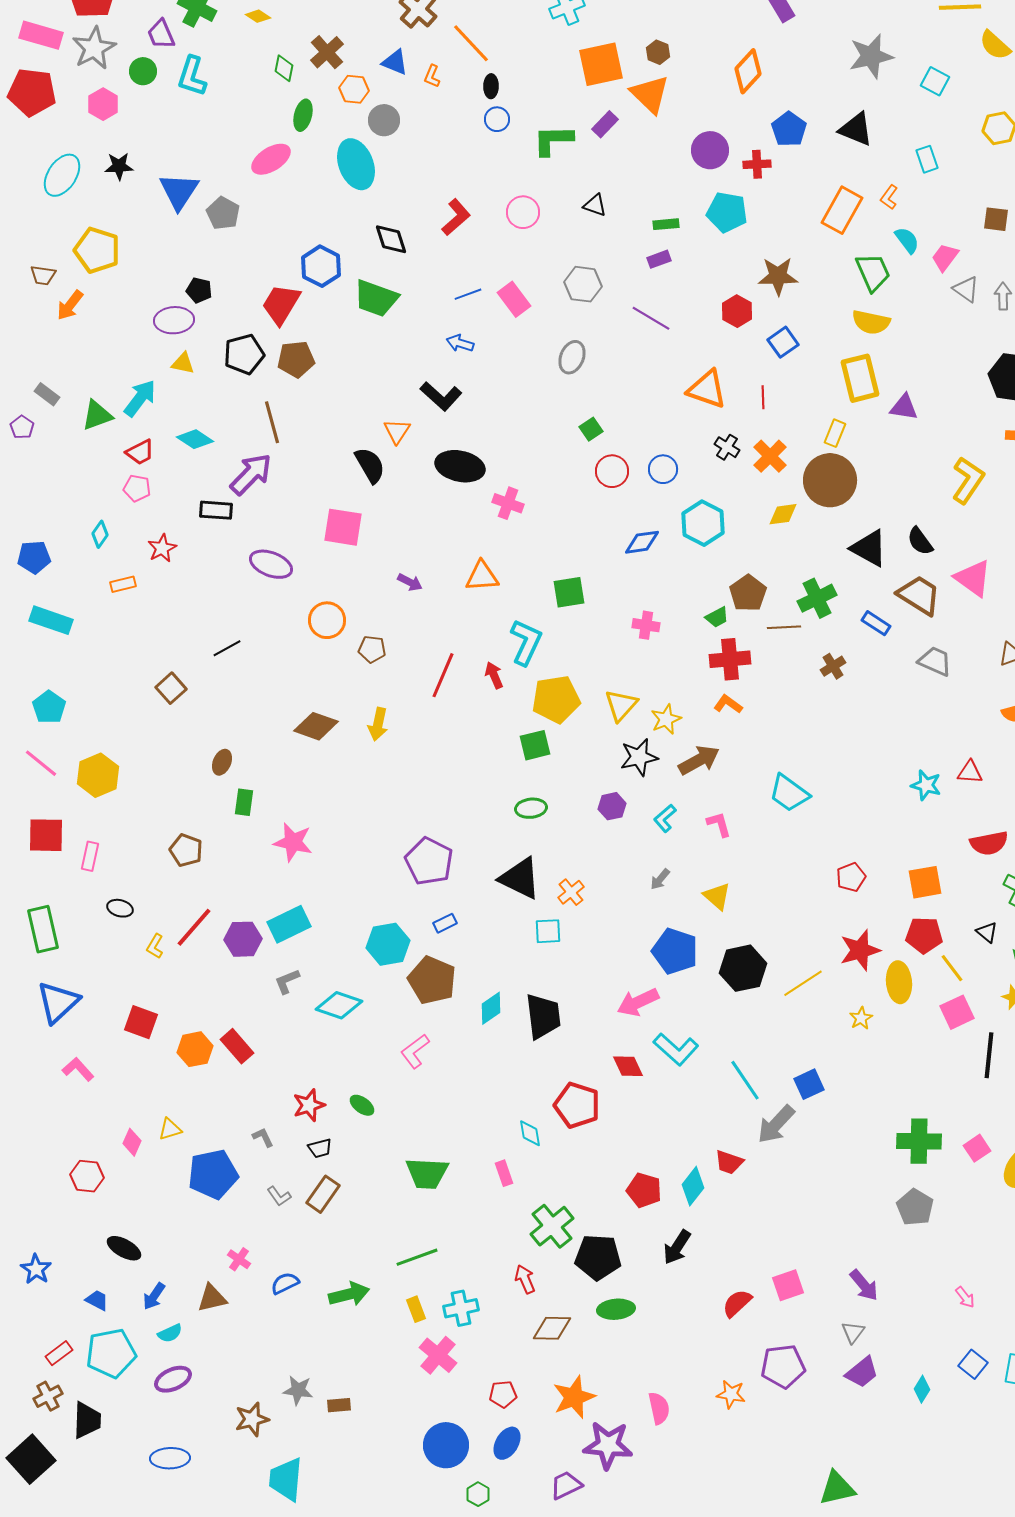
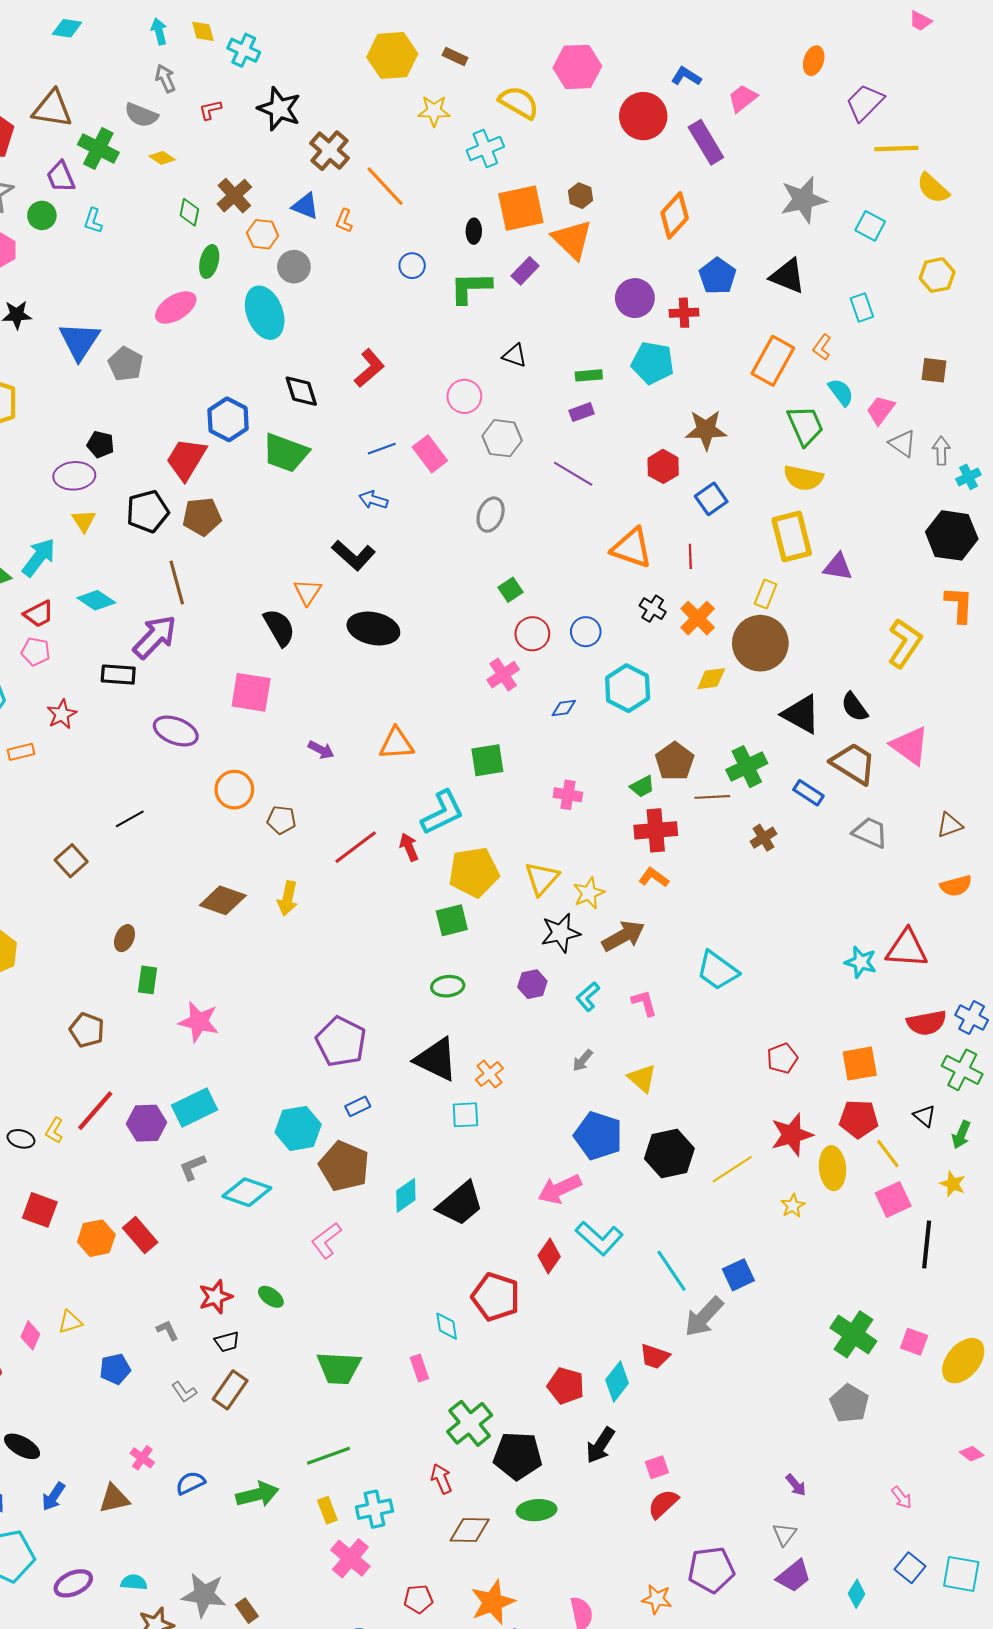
cyan L-shape: (192, 76) -> (93, 221), size x0.6
black ellipse: (491, 86) -> (474, 231), moved
pink circle: (523, 212) -> (464, 396), moved
yellow triangle: (183, 363) -> (84, 521), turned 45
pink cross: (508, 503) -> (503, 675), moved, turned 36
blue diamond: (642, 542) -> (564, 708), size x0.7
cyan L-shape: (526, 642) -> (442, 813), turned 39
red line: (443, 675) -> (356, 847), turned 30
red triangle: (970, 772) -> (907, 949), size x1.6
black ellipse: (120, 908) -> (21, 1139), moved
black trapezoid: (543, 1016) -> (460, 1204), turned 57
red diamond: (628, 1066) -> (549, 1256), turned 60
green cross: (919, 1141) -> (853, 1334), turned 33
pink square: (977, 1148) -> (914, 1342), turned -36
blue pentagon: (213, 1174) -> (115, 1369), size x0.6
pink square: (788, 1285) -> (657, 1467), moved, size x0.7
purple arrow: (864, 1285) -> (796, 1485), size x0.7
cyan semicircle: (170, 1333) -> (134, 1582), moved, turned -150
gray star: (298, 1390) -> (204, 1595), size x1.4
brown rectangle: (339, 1405) -> (247, 1611), turned 60

